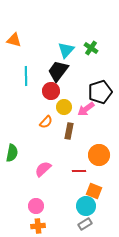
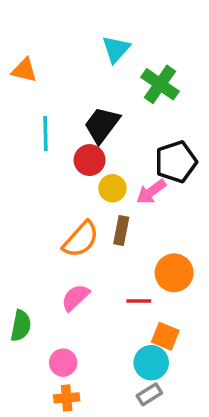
green cross: (91, 48) -> (160, 84), size x1.5
cyan triangle: (66, 50) -> (116, 49), moved
orange semicircle: (46, 122) -> (81, 239), moved, size x1.6
green semicircle: (12, 153) -> (21, 326), moved

